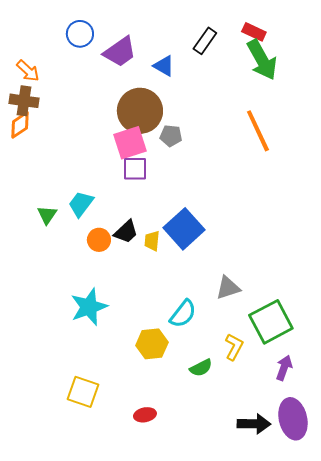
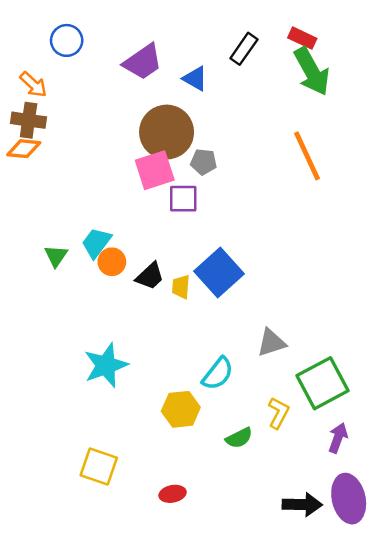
blue circle: (80, 34) -> (67, 40), moved
orange diamond: (20, 125) -> (24, 149), turned 40
purple square: (135, 169) -> (183, 199), moved
orange circle: (99, 240) -> (112, 262), moved

